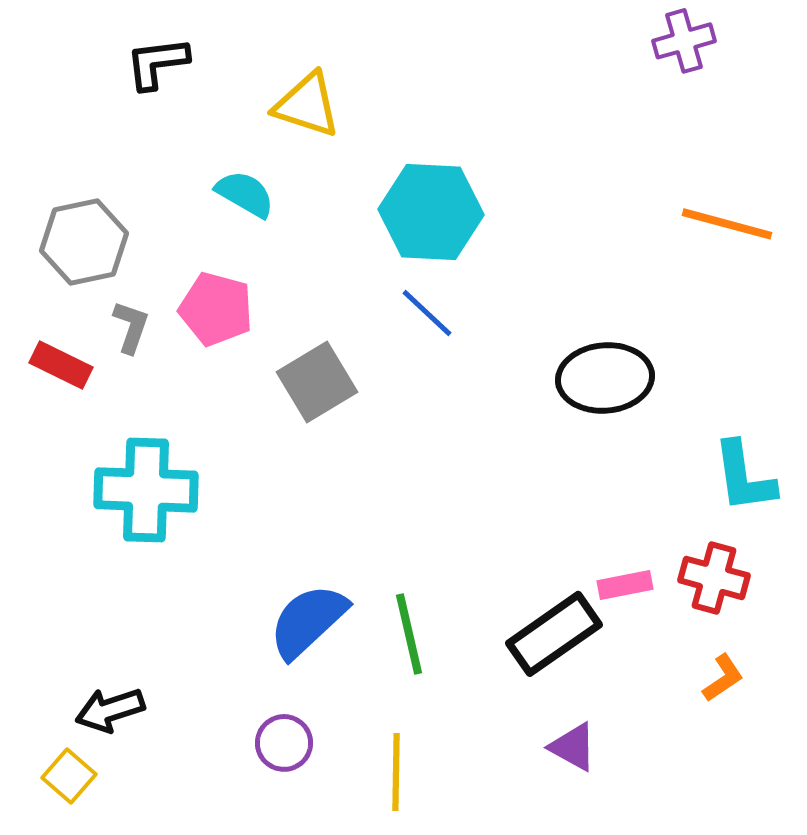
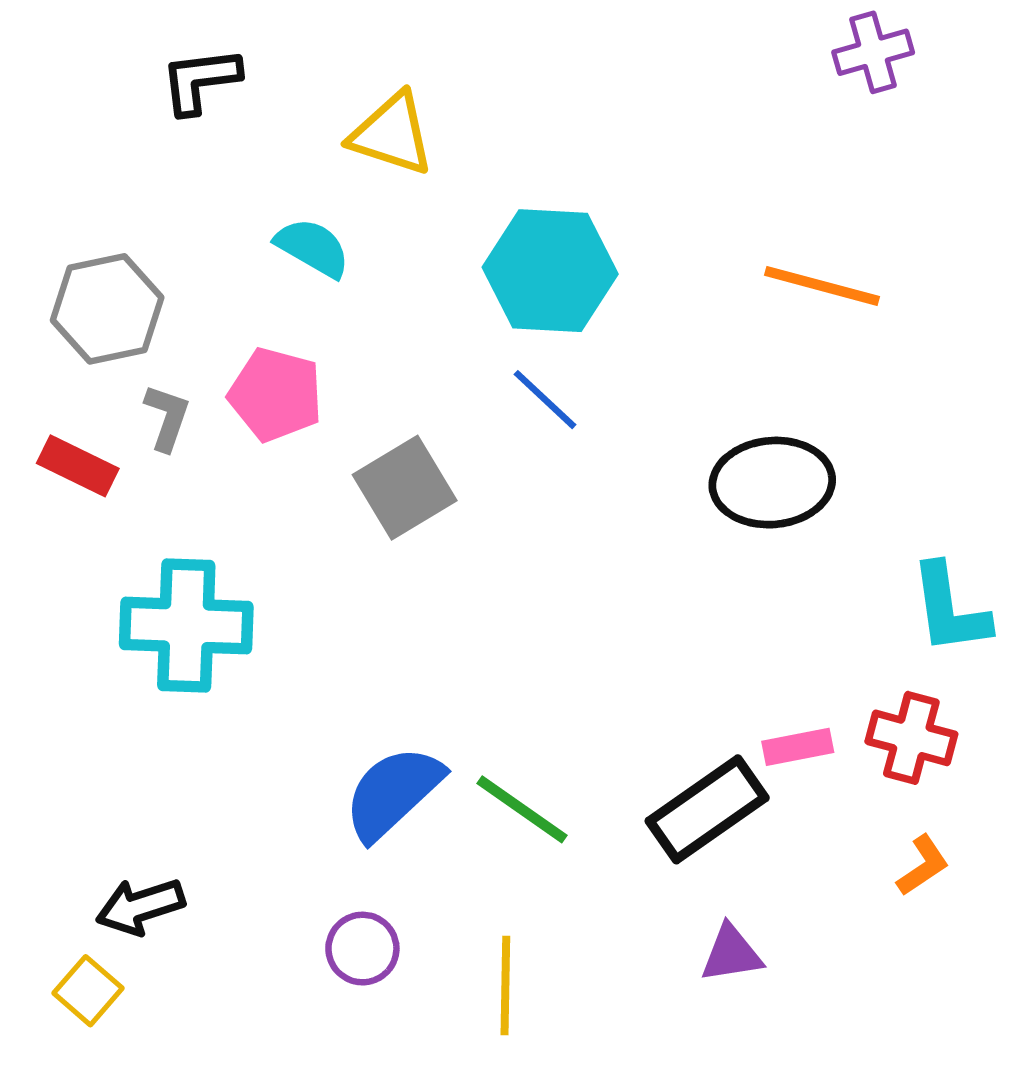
orange line: (727, 224) -> (822, 286), moved
green line: (409, 634) -> (522, 809), turned -42
purple triangle: (573, 747) -> (731, 954), turned -38

